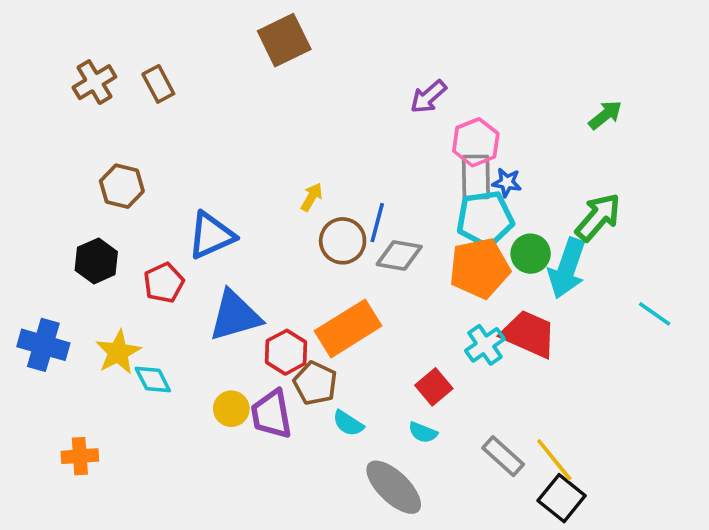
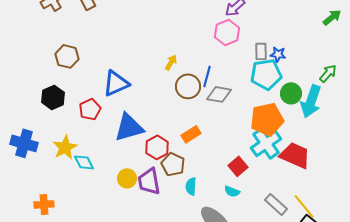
pink hexagon: (476, 142) -> (227, 32), moved
gray rectangle: (476, 177) -> (261, 51), size x0.7
green arrow: (598, 217) -> (328, 73), size x0.7
orange pentagon: (479, 268) -> (267, 119), moved
orange rectangle: (348, 328) -> (191, 134), size x0.6
red trapezoid: (529, 334) -> (295, 155), moved
cyan cross: (485, 345) -> (266, 143), size x1.4
cyan semicircle: (348, 423) -> (191, 186), turned 60

